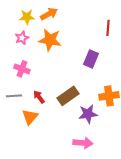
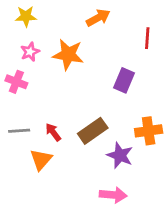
orange arrow: (49, 14) -> (98, 18), moved
yellow star: (27, 17) -> (26, 16), moved
pink cross: (22, 69) -> (16, 82), moved
purple star: (88, 114) -> (120, 155), turned 30

